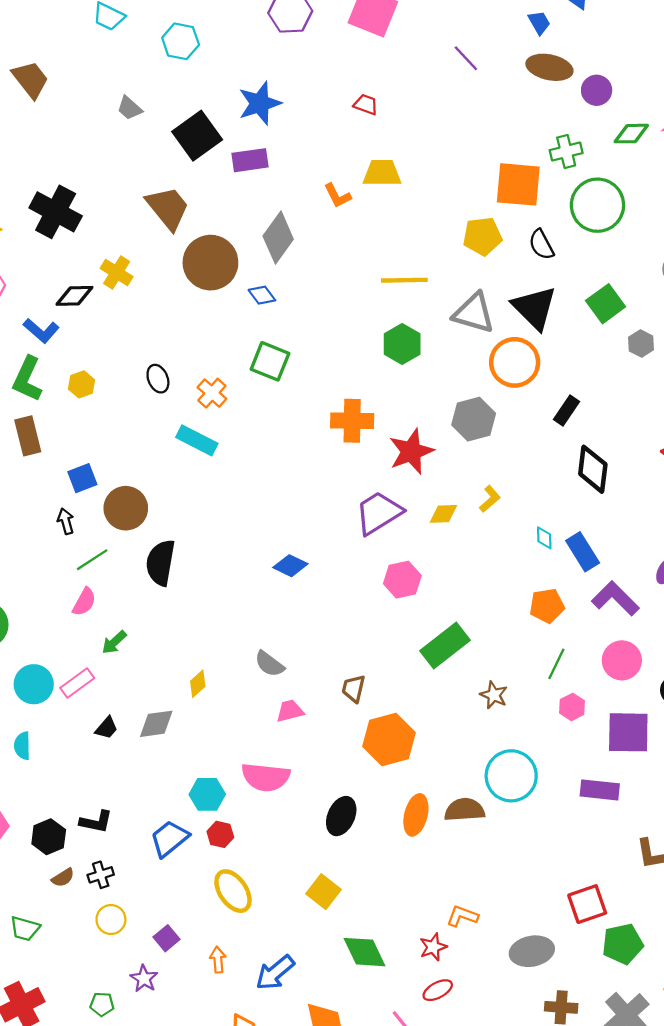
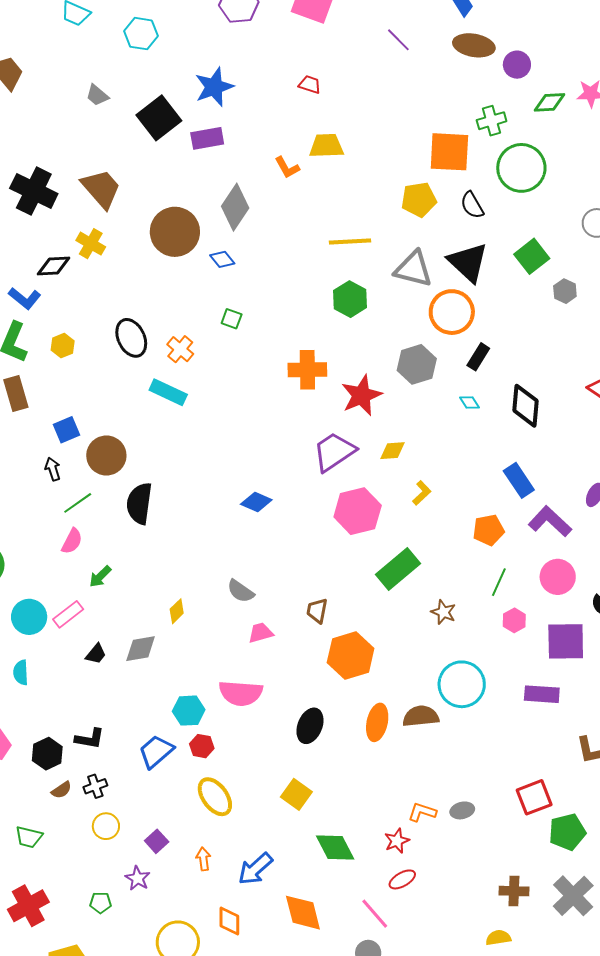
brown trapezoid: (168, 208) -> (101, 189), moved
green square: (270, 361) -> (232, 319), size x0.6
black ellipse: (158, 379) -> (131, 338), size x1.5
black rectangle: (567, 411) -> (478, 357), moved
yellow L-shape: (490, 499) -> (422, 493), moved
cyan diamond: (544, 538) -> (470, 402), moved, turned -30
pink hexagon: (402, 580) -> (358, 511), size x1.4
gray ellipse: (532, 951) -> (462, 810), moved, size x0.6

